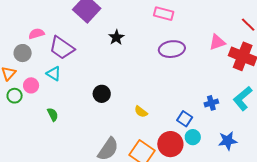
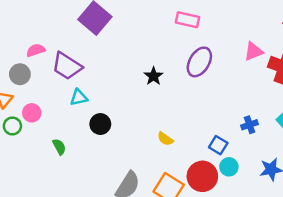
black star: (116, 37) -> (154, 76), moved
purple ellipse: (172, 49) -> (199, 62), turned -50
cyan triangle: (54, 74) -> (79, 97), moved, turned -42
black circle: (102, 94) -> (100, 124), moved

